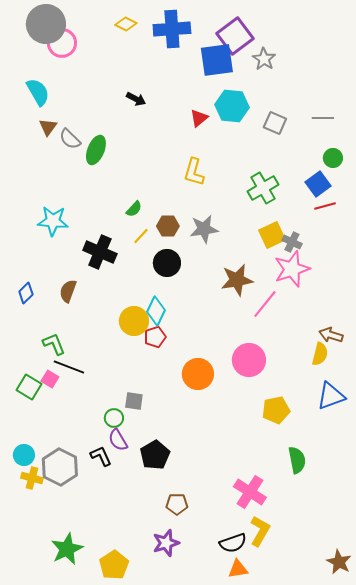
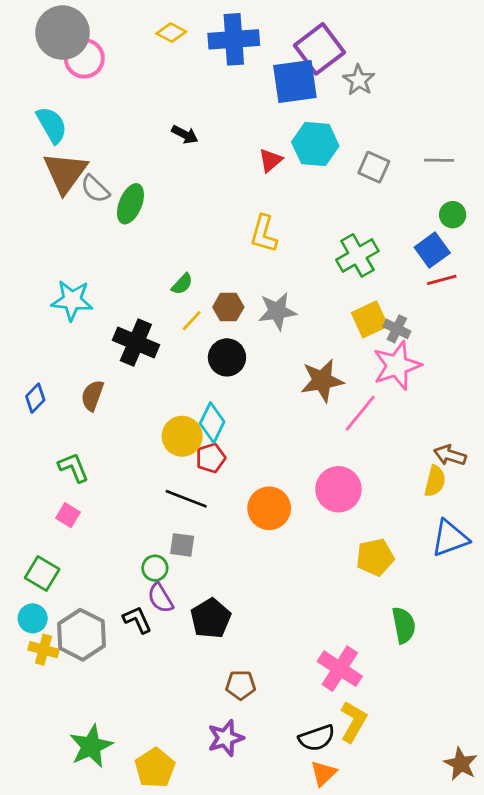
brown triangle: (48, 127) -> (65, 173), size x1.8
black line: (69, 367) -> (186, 499), moved
green square: (29, 387) -> (42, 574), moved
orange triangle: (238, 569) -> (323, 773), turned -35

